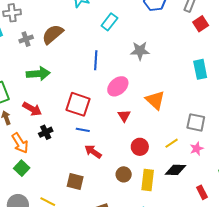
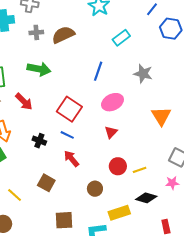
orange triangle: (155, 100) -> (161, 116), moved
black cross: (46, 132) -> (39, 141), moved, turned 32
yellow line: (172, 143) -> (140, 170), moved
yellow rectangle: (148, 180) -> (119, 213), moved, turned 50

